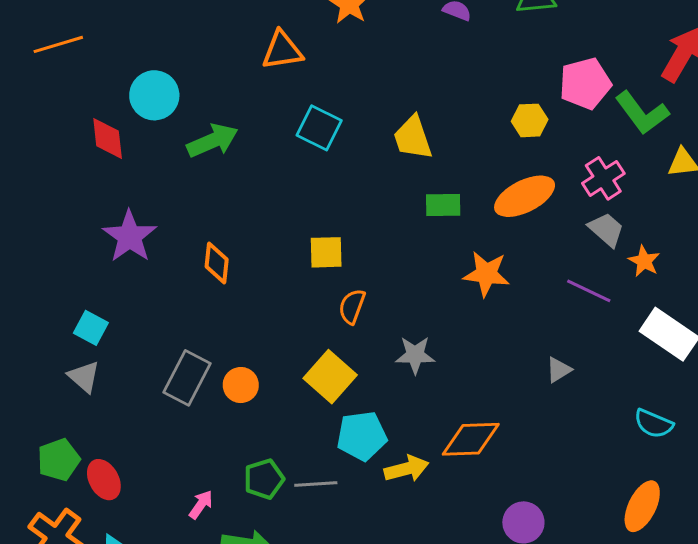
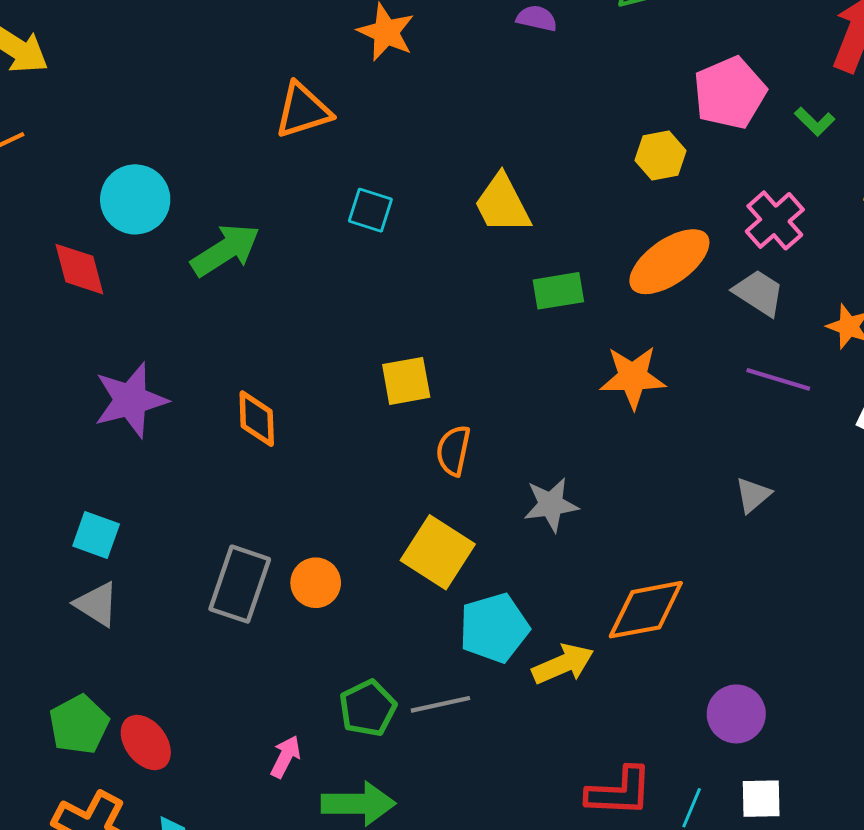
green L-shape: (642, 113) -> (815, 122), size x0.5
cyan square: (319, 128) -> (370, 210), size x0.7
gray trapezoid: (606, 230) -> (759, 293), moved
purple star: (130, 236) -> (131, 400), turned 30

